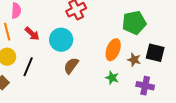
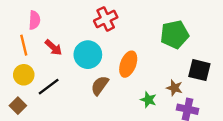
orange ellipse: (113, 50) -> (128, 64), moved
brown star: (134, 60) -> (174, 88), moved
black line: (28, 67) -> (49, 87), turned 30

